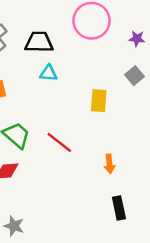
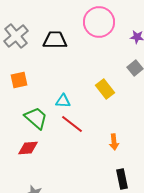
cyan triangle: (49, 73) -> (63, 101), moved
yellow rectangle: (99, 101) -> (105, 89), turned -42

